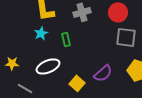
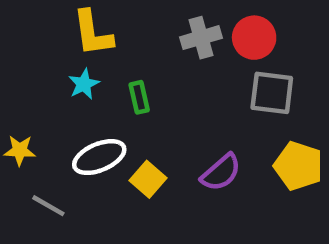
gray cross: (82, 12) -> (201, 38), moved
yellow square: (77, 83) -> (148, 179), moved

